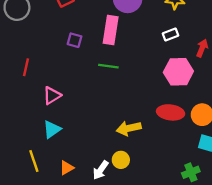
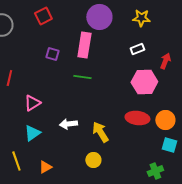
yellow arrow: (129, 128) -> (100, 132), turned 70
white arrow: (101, 170) -> (68, 124), moved, turned 48

